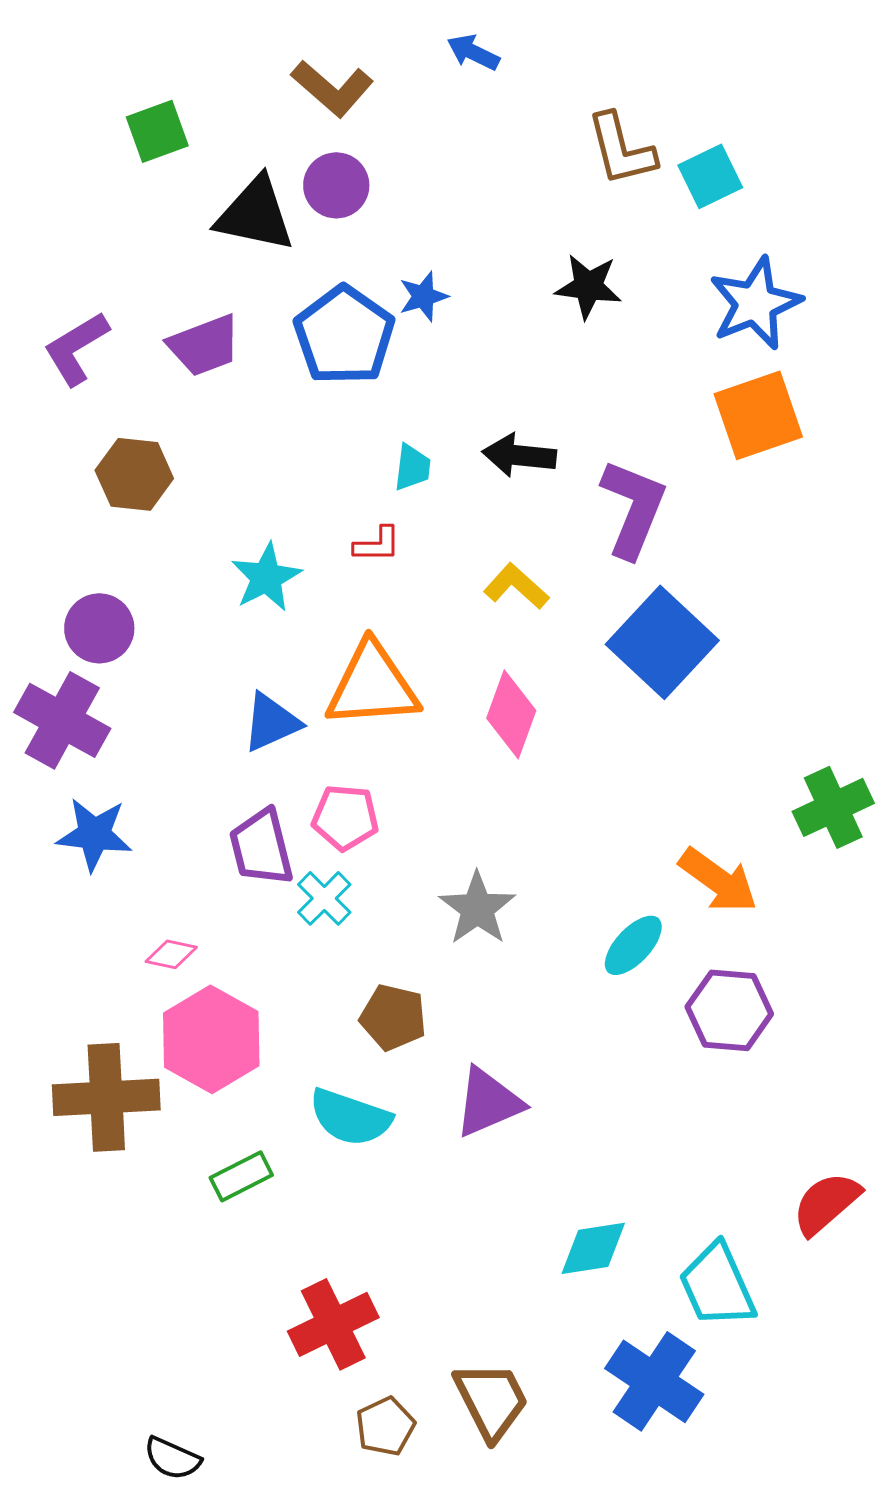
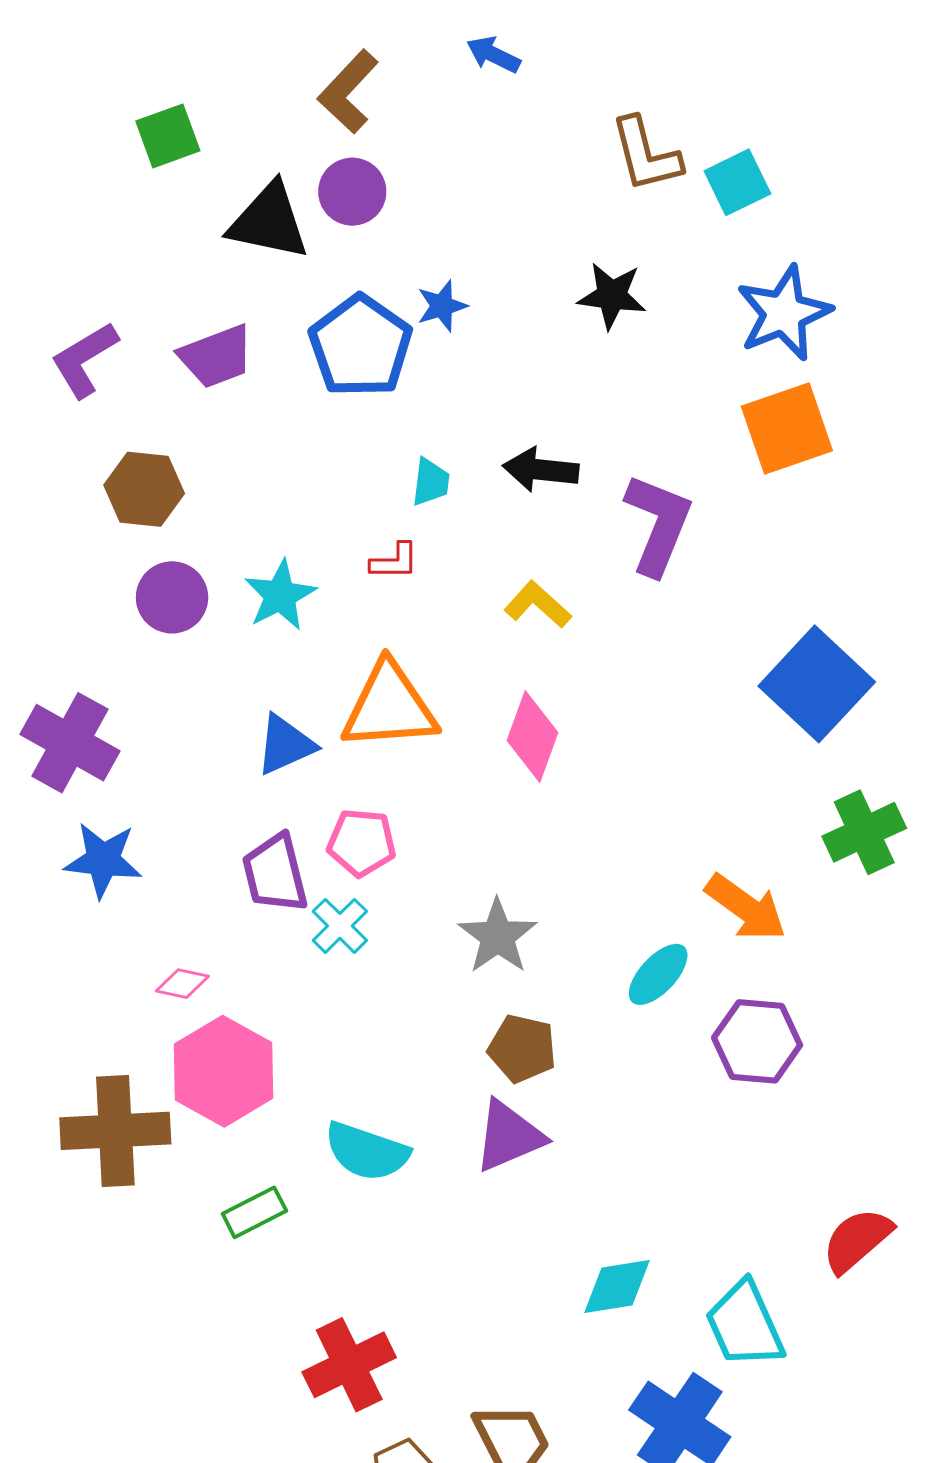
brown L-shape: (332, 88) -> (348, 92), turned 92
purple circle: (99, 628) -> (172, 597), moved
blue square: (662, 642) -> (817, 684), moved
brown pentagon: (393, 1017) -> (522, 1049), moved

